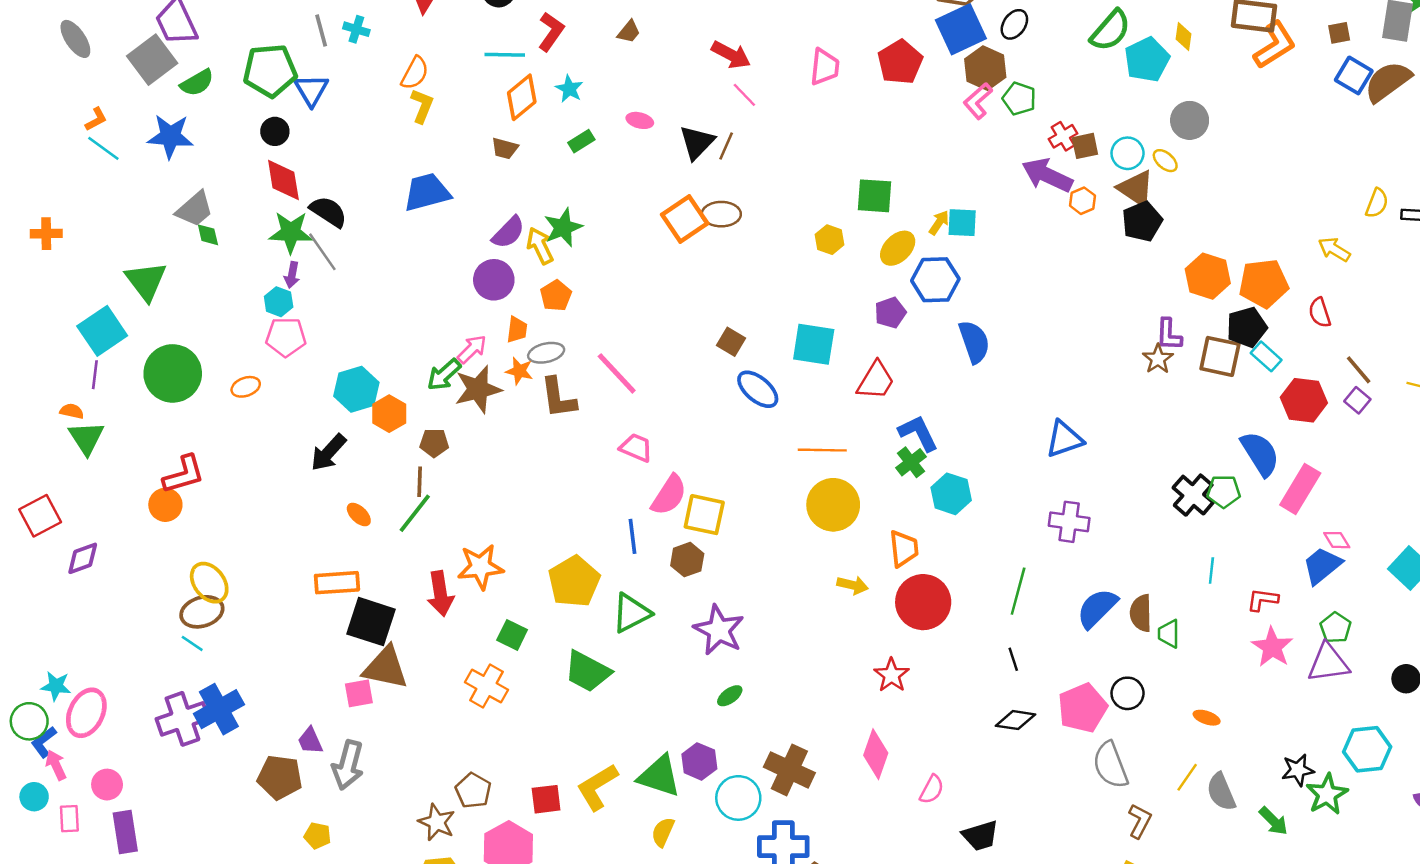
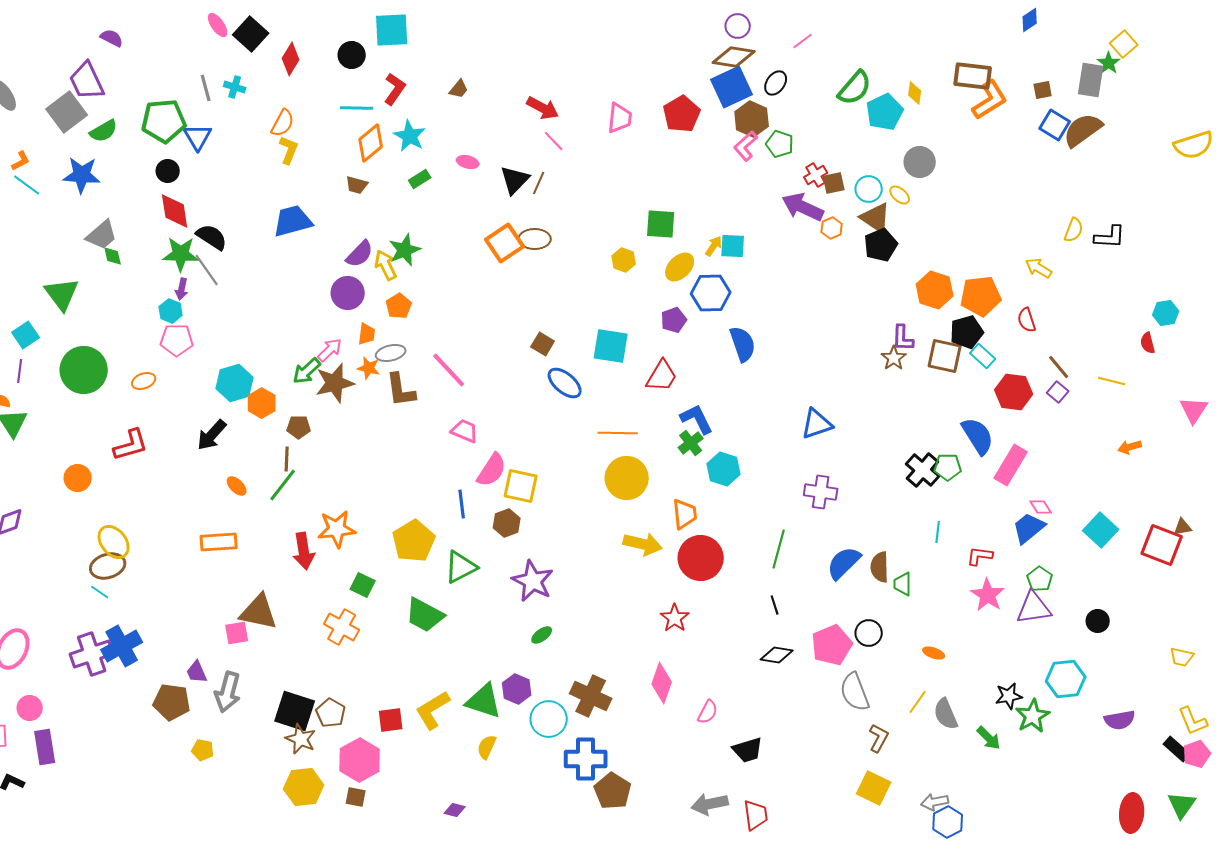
cyan star: (569, 89) -> (410, 136), size x1.4
cyan square: (102, 331) -> (26, 335), size x0.7
red L-shape: (184, 474) -> (131, 445), moved
yellow arrow: (853, 585) -> (643, 544), size x1.5
black square: (371, 622) -> (295, 711), moved

